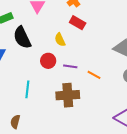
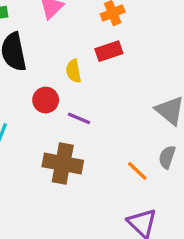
red rectangle: (78, 23) -> (109, 51), turned -63
orange line: (94, 75) -> (137, 171), moved

